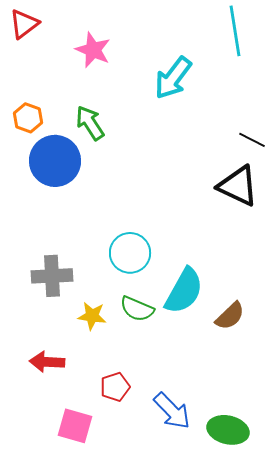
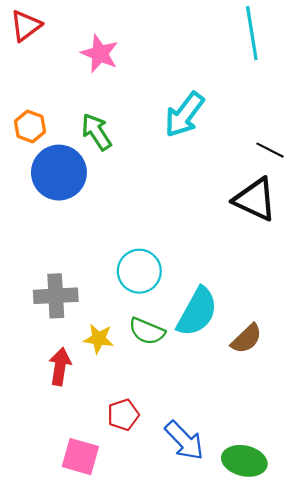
cyan arrow: (173, 78) -> (184, 115), moved
red arrow: (47, 362) -> (60, 367), moved, turned 96

